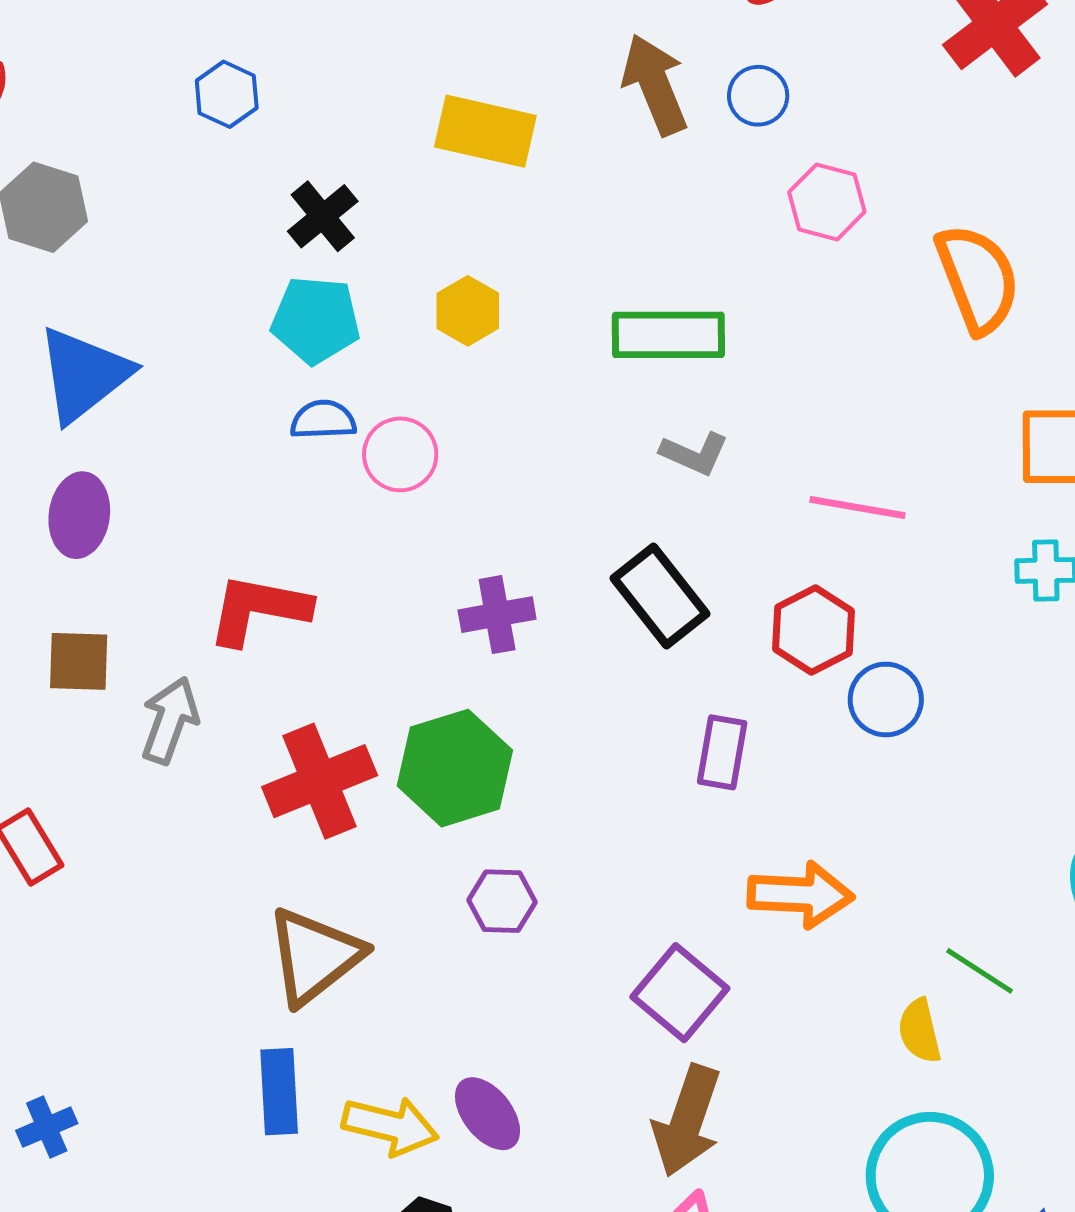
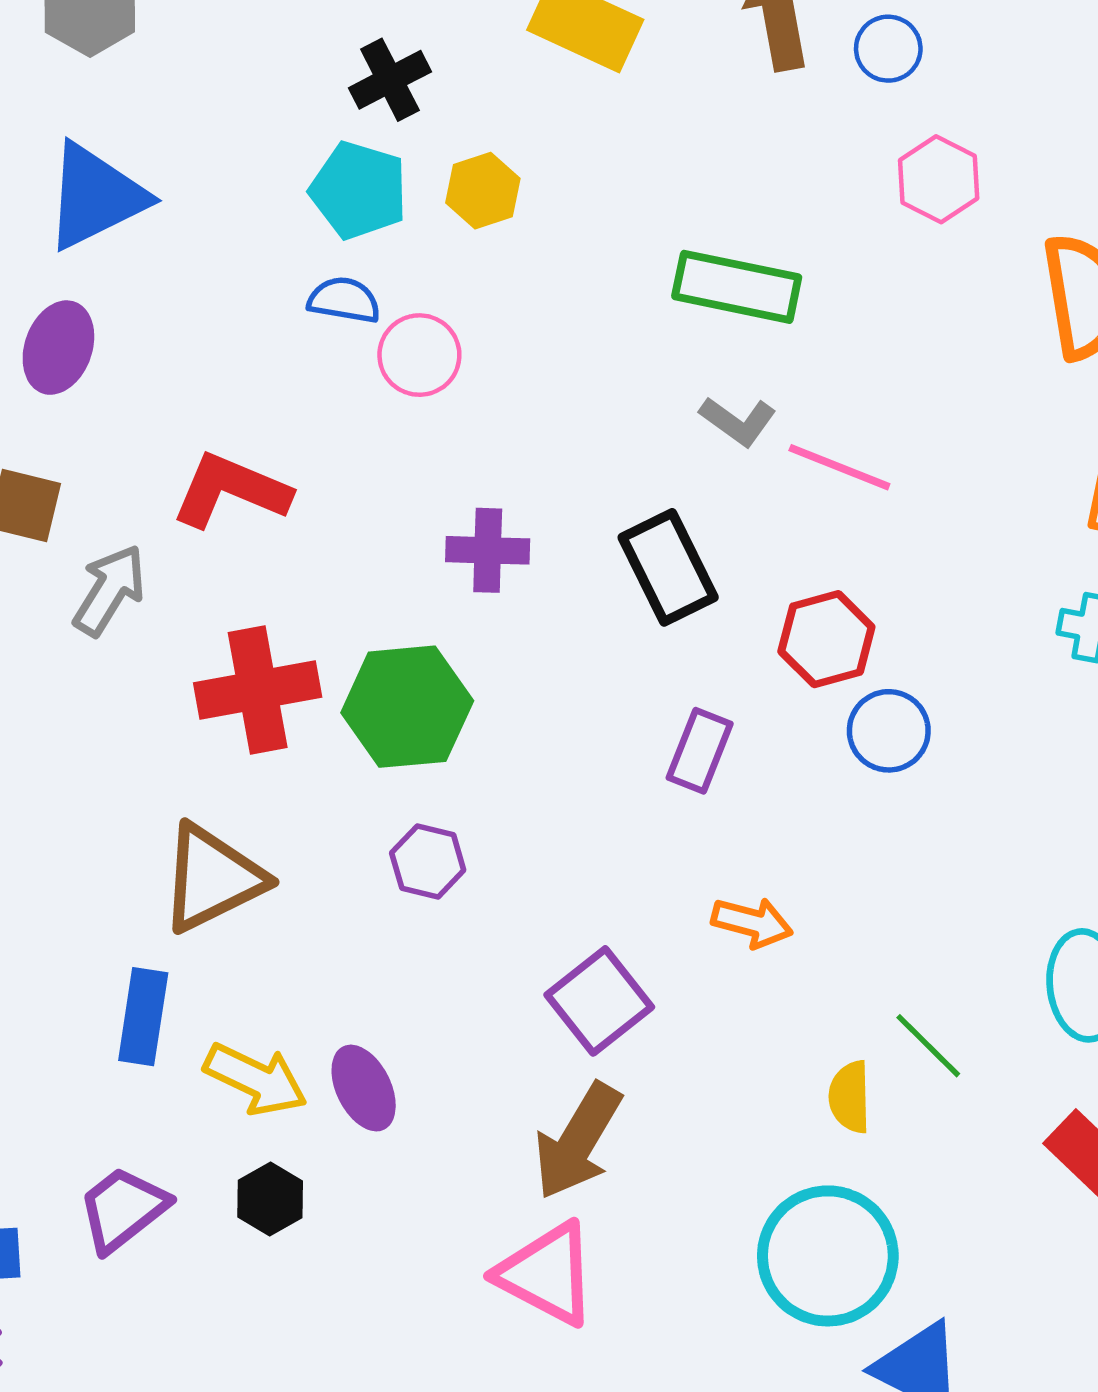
yellow hexagon: (468, 311) -> (483, 191), moved
pink line: (857, 508) -> (839, 467), moved
orange arrow: (801, 895) -> (752, 923), size x0.7

